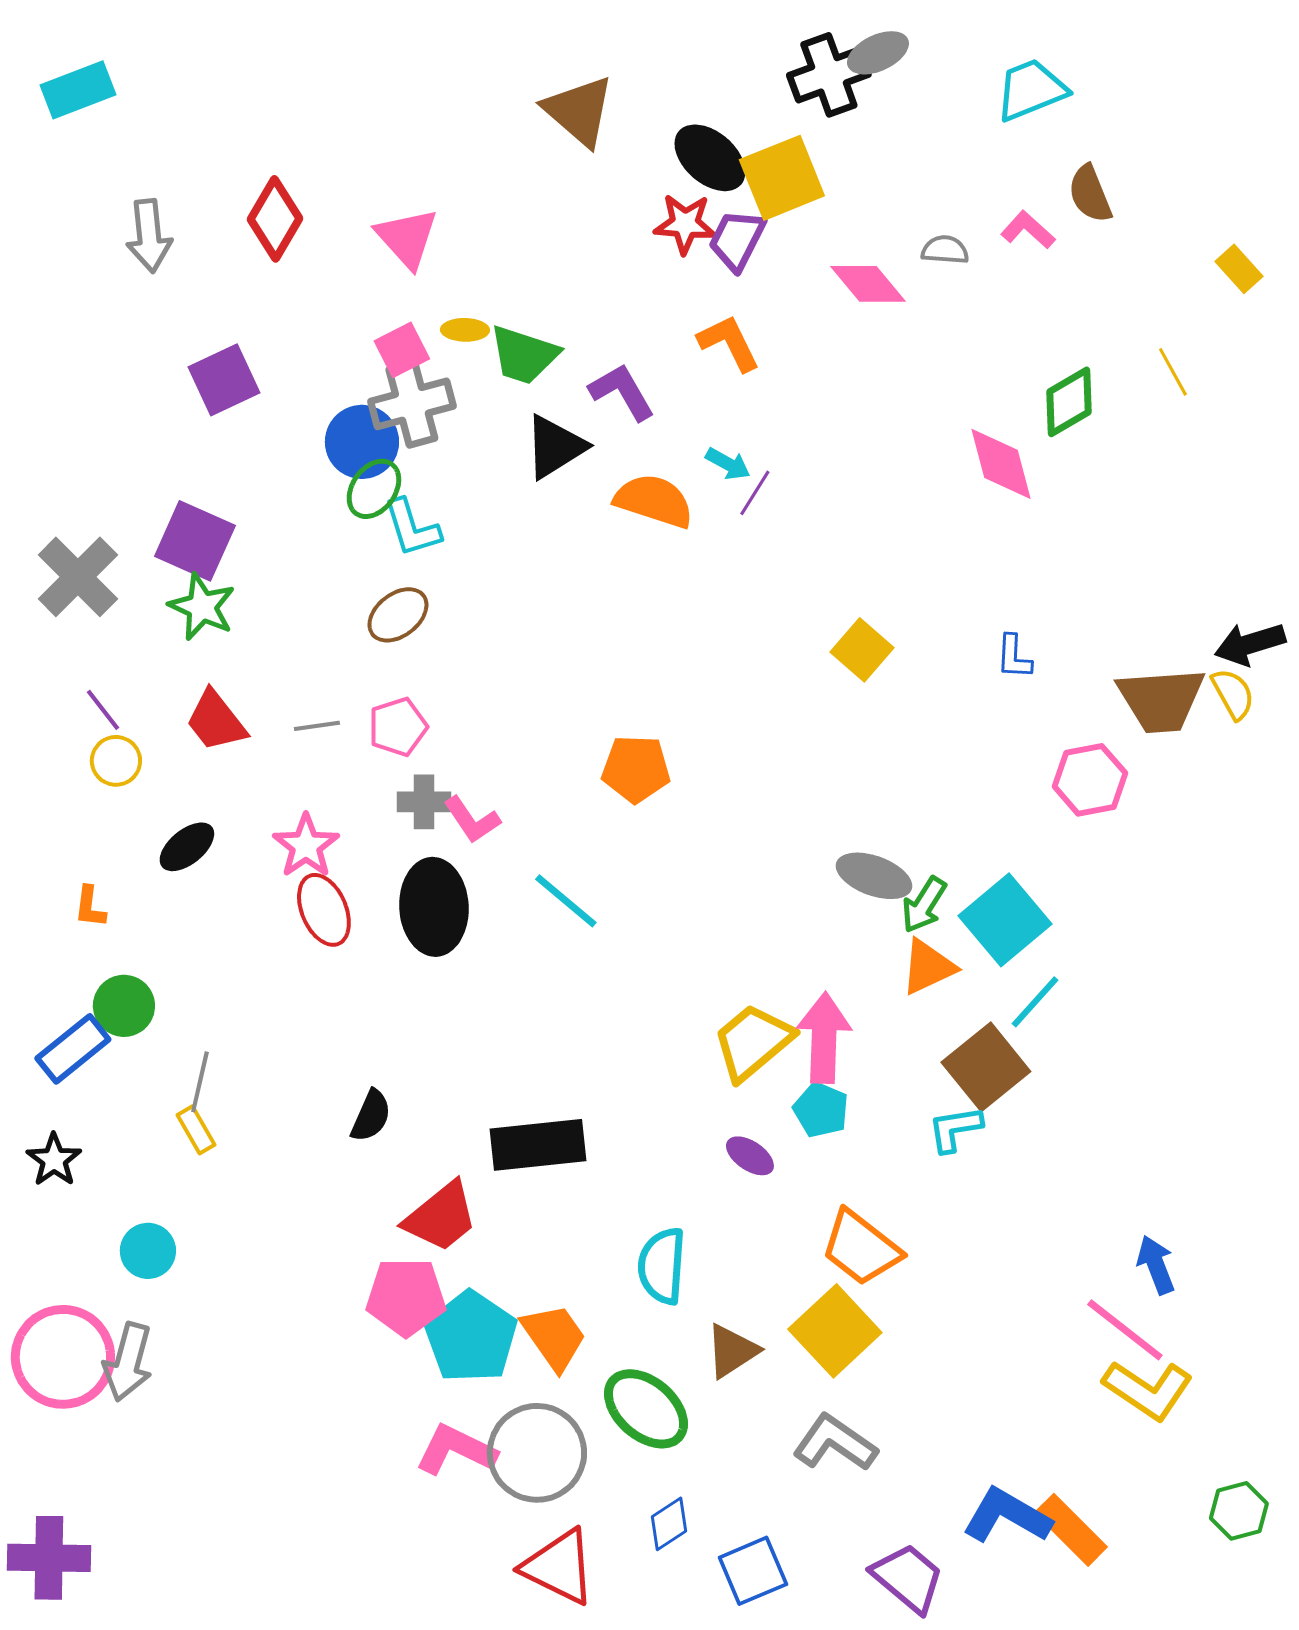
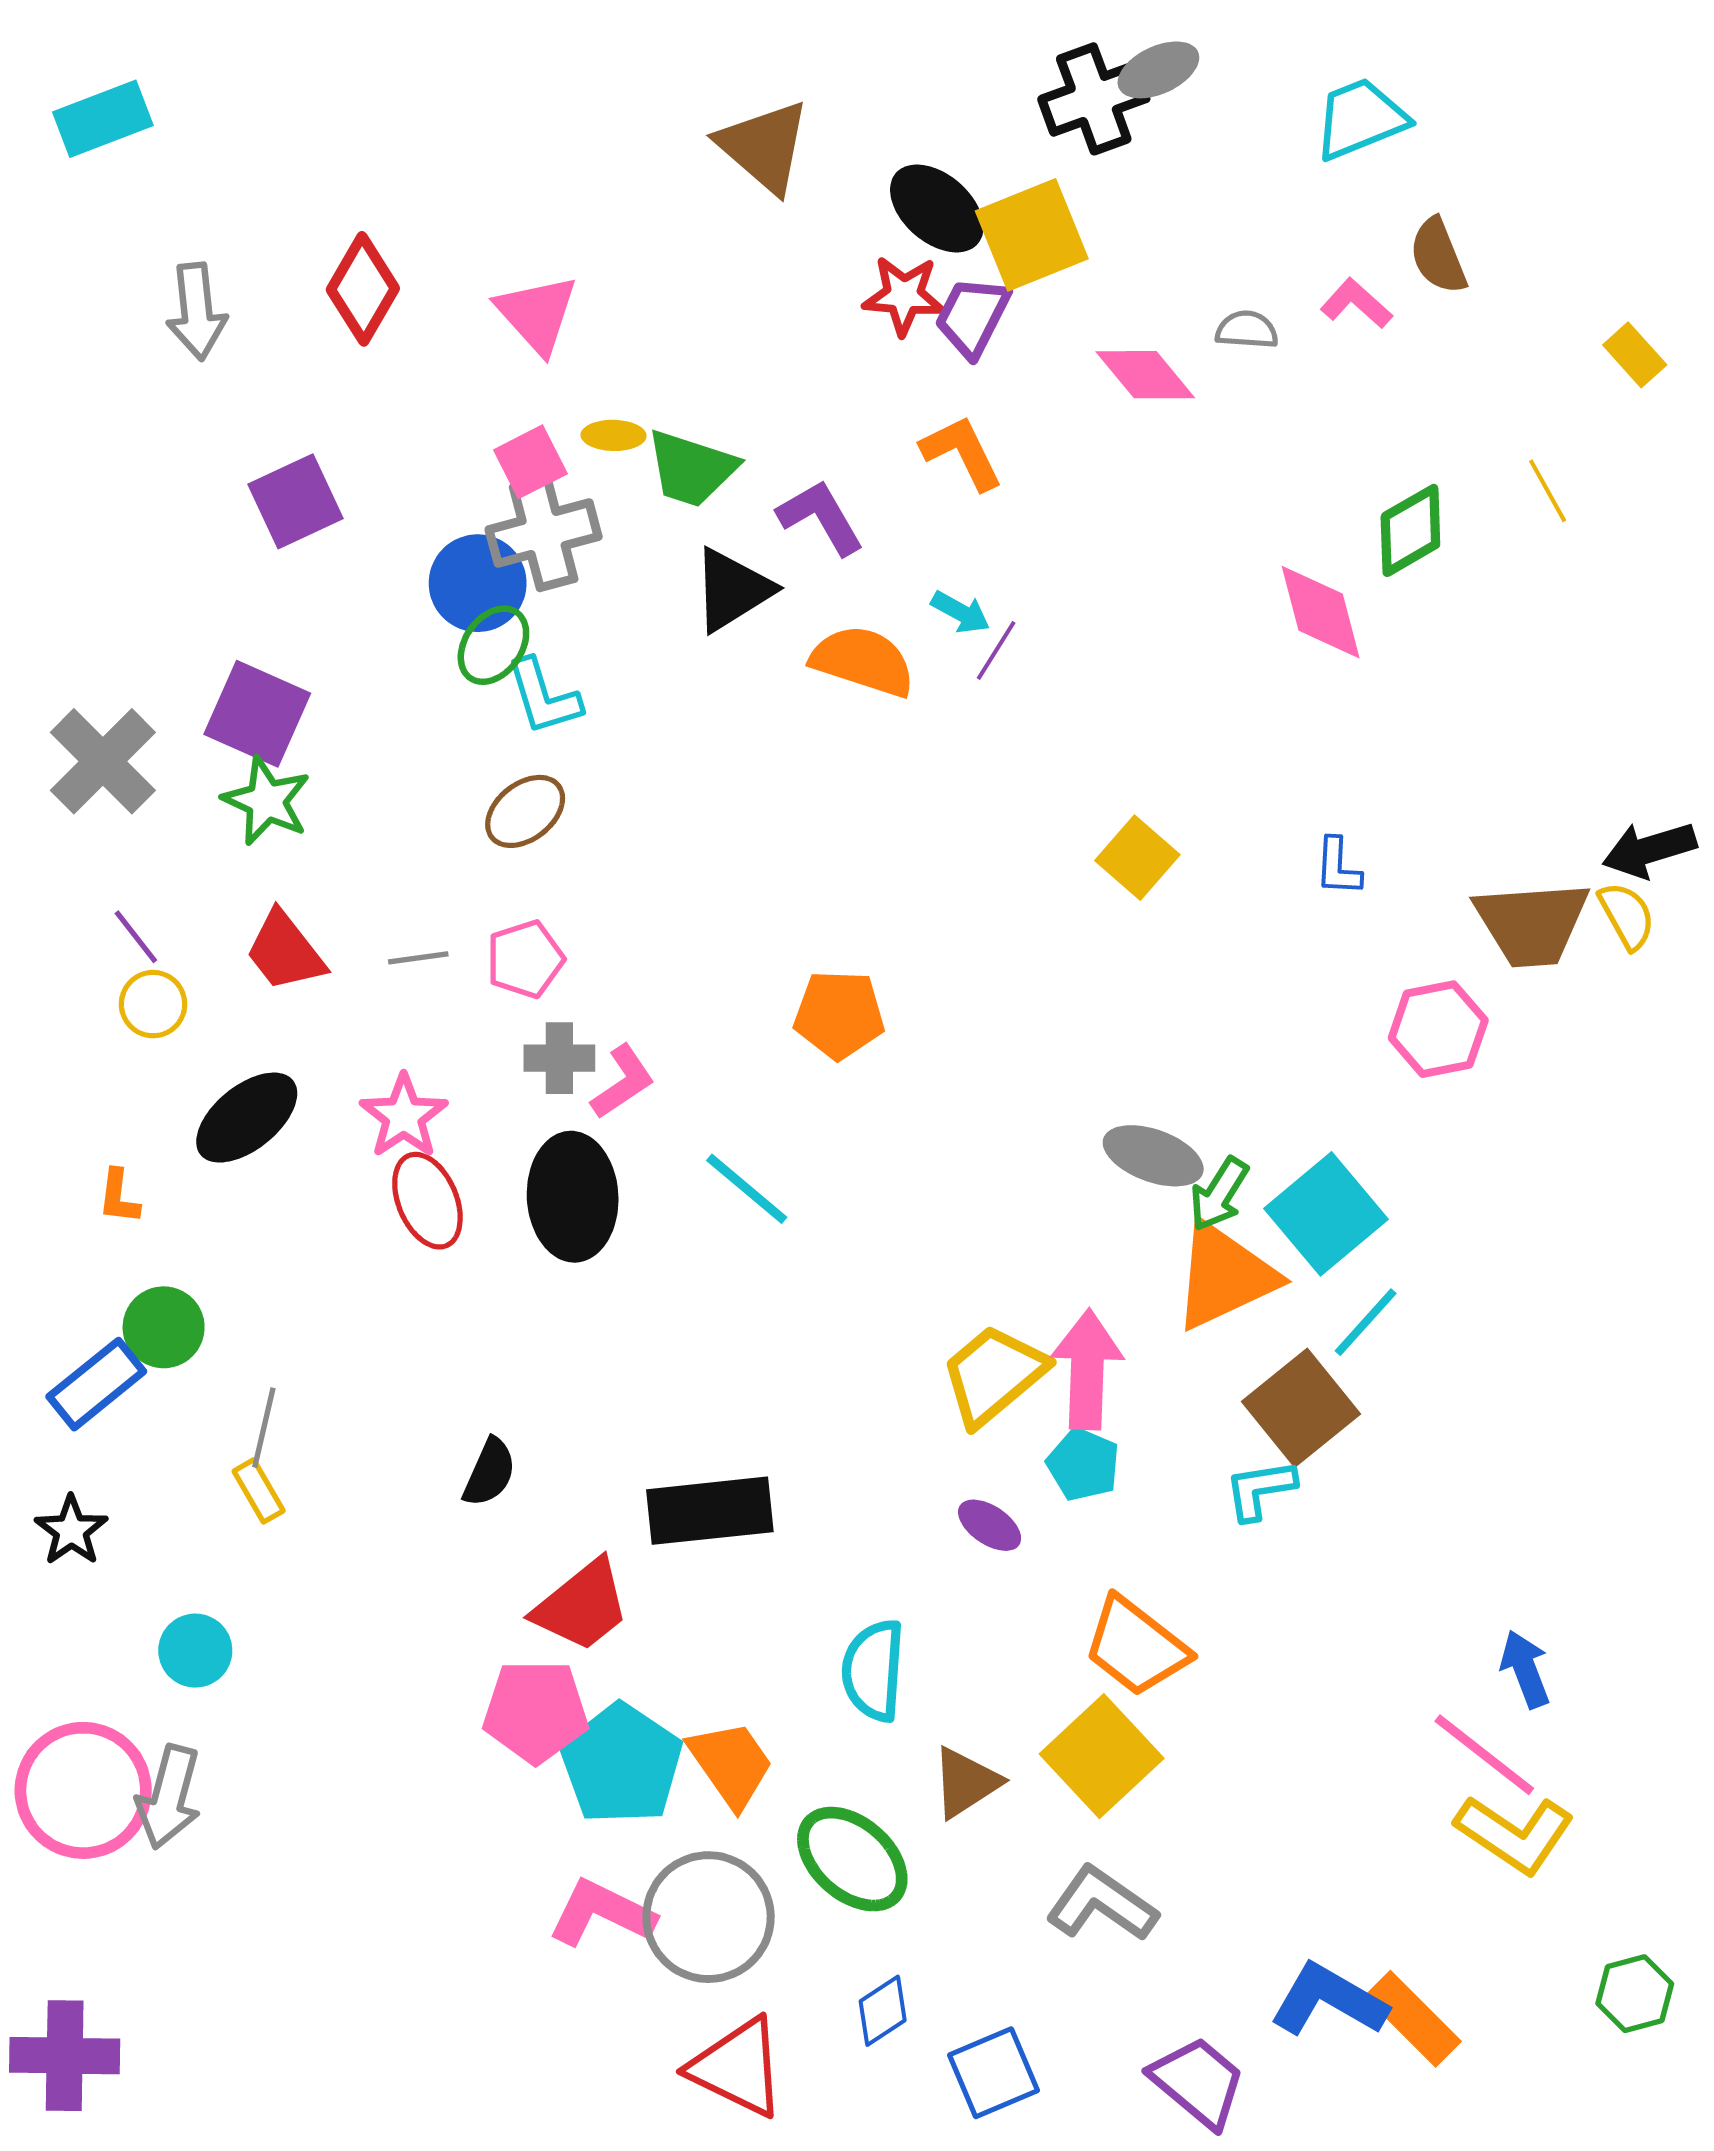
pink L-shape: (472, 820) -> (623, 1082), turned -90
black ellipse: (187, 847) -> (247, 1118), size x1.4
orange triangle: (928, 967) -> (1224, 1276), size x1.5

